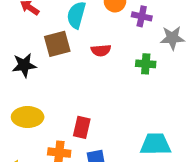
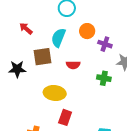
yellow ellipse: (28, 117) -> (55, 93), moved
red rectangle: (82, 127) -> (65, 117), moved

